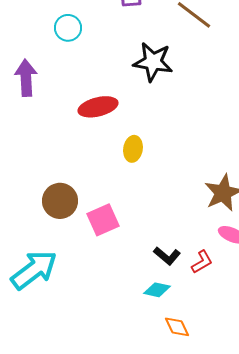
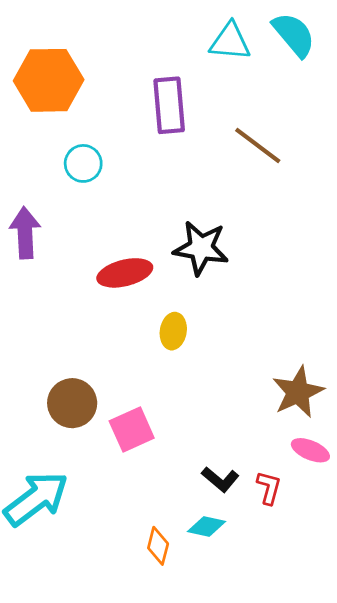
black star: (153, 62) -> (201, 248), moved
red L-shape: (202, 262) -> (269, 488), turned -45
orange diamond: (177, 327) -> (158, 546), moved, turned 40

